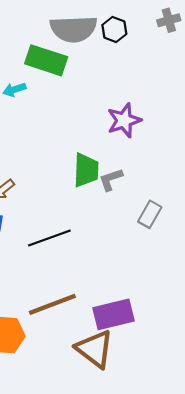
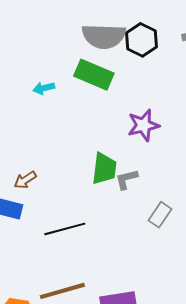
black hexagon: (114, 29) -> (142, 40), size x1.4
green rectangle: (46, 60) -> (94, 75), moved

